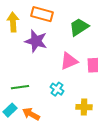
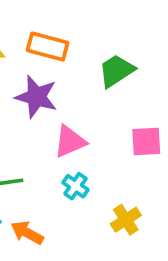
pink triangle: (69, 61) -> (70, 141), moved
yellow cross: (84, 107) -> (126, 220), turned -35

